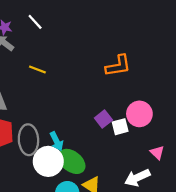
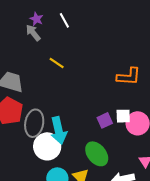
white square: (120, 127) -> (123, 116), moved
cyan arrow: (57, 141) -> (59, 130), size x1.5
green ellipse: (72, 161) -> (97, 154), moved

